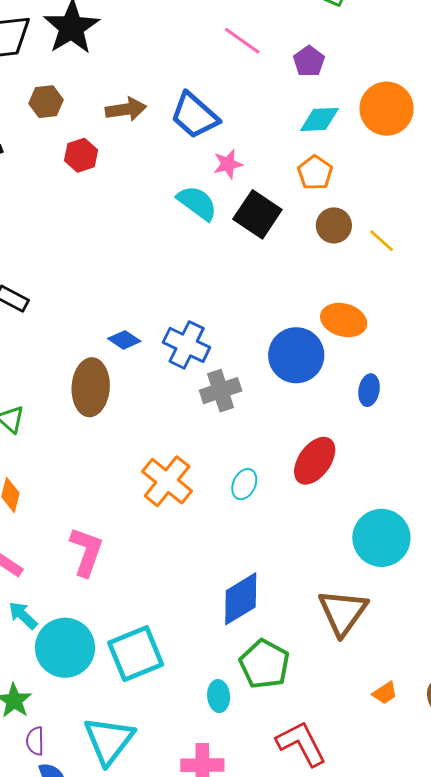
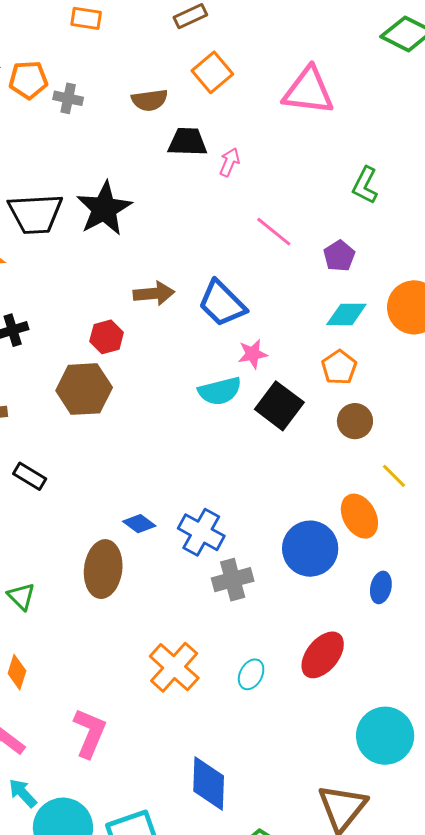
brown hexagon: (46, 102) -> (84, 389), moved, size x1.6
cyan semicircle: (197, 203) -> (220, 391), turned 126
yellow line: (382, 241) -> (394, 476), moved
orange ellipse: (344, 320) -> (359, 516), turned 42
blue diamond: (241, 599) -> (209, 784), moved, turned -60

